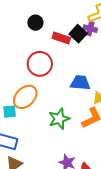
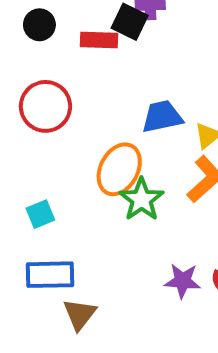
red circle: (40, 64) -> (45, 106), moved
orange ellipse: (25, 97) -> (119, 169), moved

